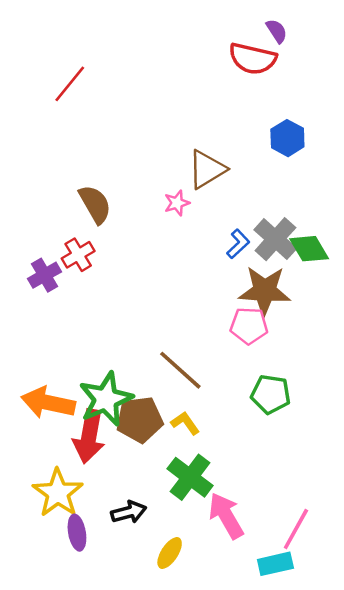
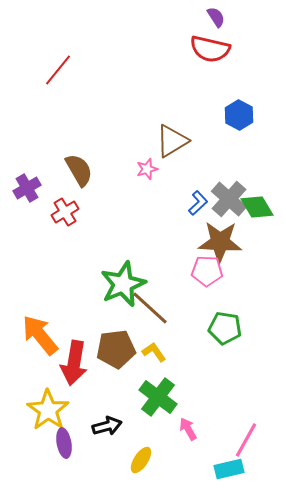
purple semicircle: (277, 31) -> (216, 17), moved
purple cross: (45, 275) -> (27, 188), moved
green star: (106, 399) -> (123, 284), moved
orange arrow: (48, 403) -> (40, 335), turned 39
pink arrow: (226, 516) -> (188, 429), size x0.6

